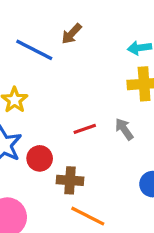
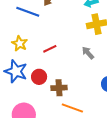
red line: (85, 129) -> (50, 49), moved

